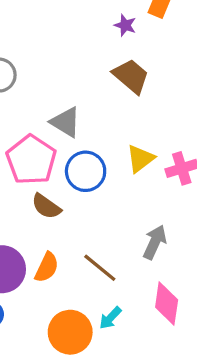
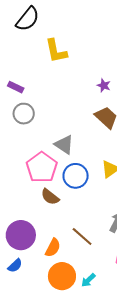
orange semicircle: (47, 267) -> (53, 248), moved
cyan arrow: (110, 318) -> (88, 280), moved

